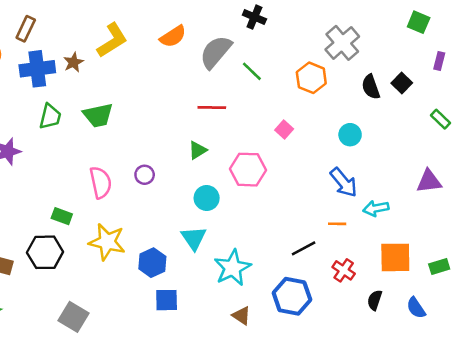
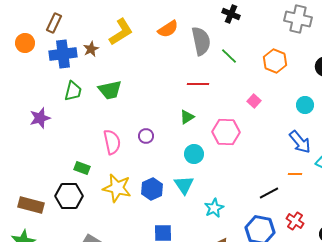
gray cross: (342, 43) -> (298, 19), moved, turned -36
gray semicircle: (216, 52) -> (201, 41), turned 128
blue hexagon: (152, 263) -> (152, 189), moved
cyan star: (232, 268) -> (214, 208), size x0.7
red cross: (344, 270) -> (295, 221), moved

